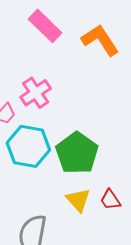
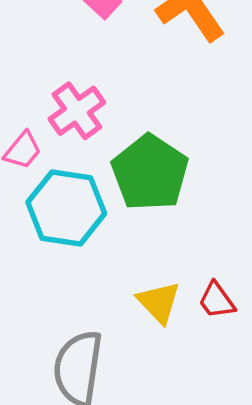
green pentagon: (77, 153) -> (150, 173), moved

